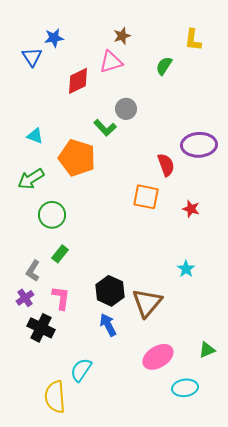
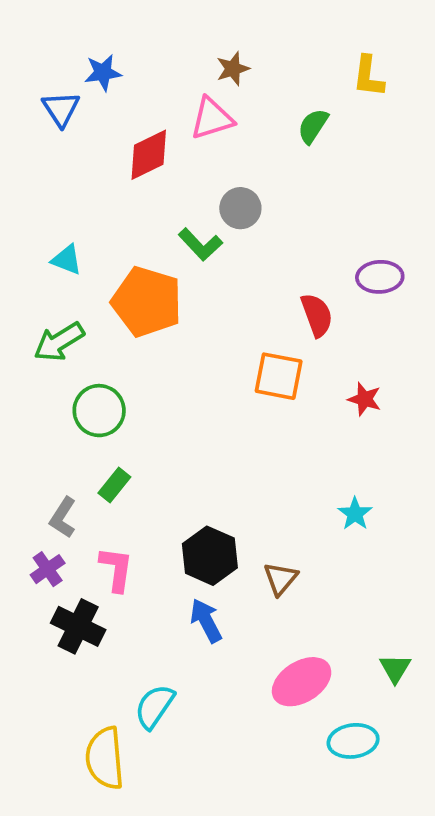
purple ellipse: (199, 145) -> (380, 277), size x0.7
brown triangle: (147, 303) -> (281, 579), size x0.6
green triangle: (207, 350) -> (395, 668), turned -36

